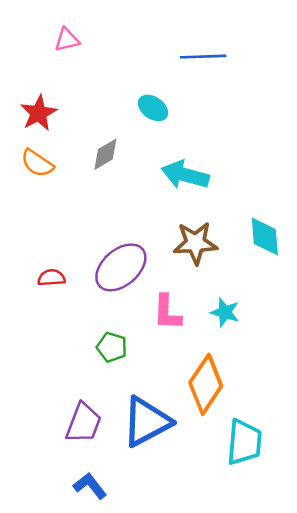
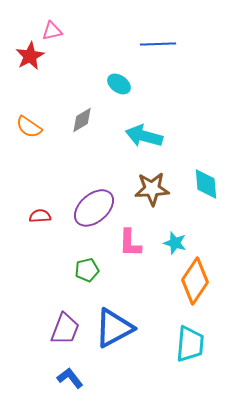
red star: (39, 113) -> (30, 56), moved
green pentagon: (112, 347) -> (87, 270), turned -30
orange diamond: (206, 384) -> (195, 281), moved

